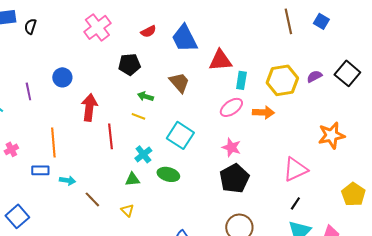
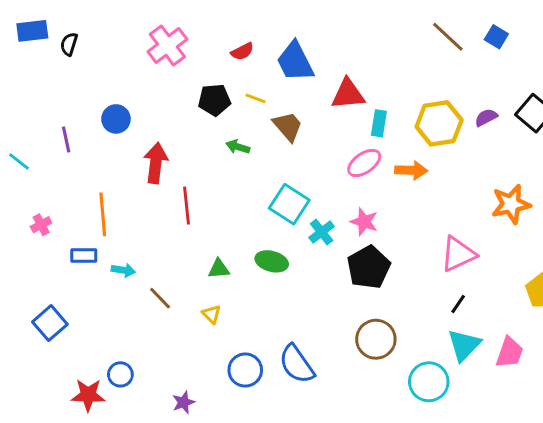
brown line: (288, 21) -> (448, 37), turned -35
yellow line: (138, 116) -> (255, 98), moved
cyan cross: (143, 154) -> (322, 232), moved

